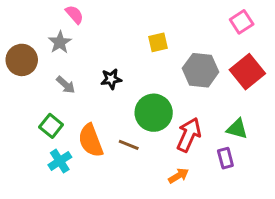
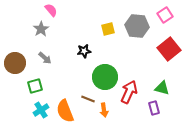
brown circle: (22, 60) -> (15, 63), moved
gray hexagon: (201, 70) -> (137, 26), moved
black star: (111, 79) -> (84, 51), moved
green square: (51, 126) -> (35, 86), turned 35
orange semicircle: (91, 141) -> (65, 111), moved
orange arrow: (179, 176) -> (104, 110), moved, turned 112

